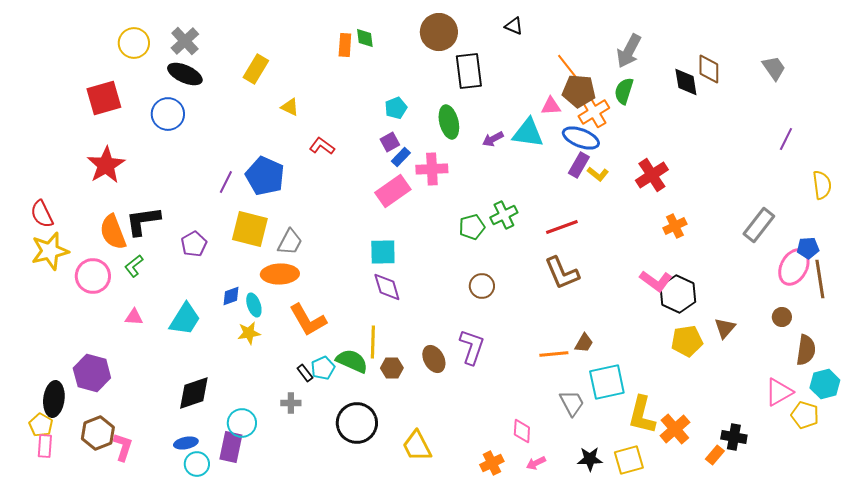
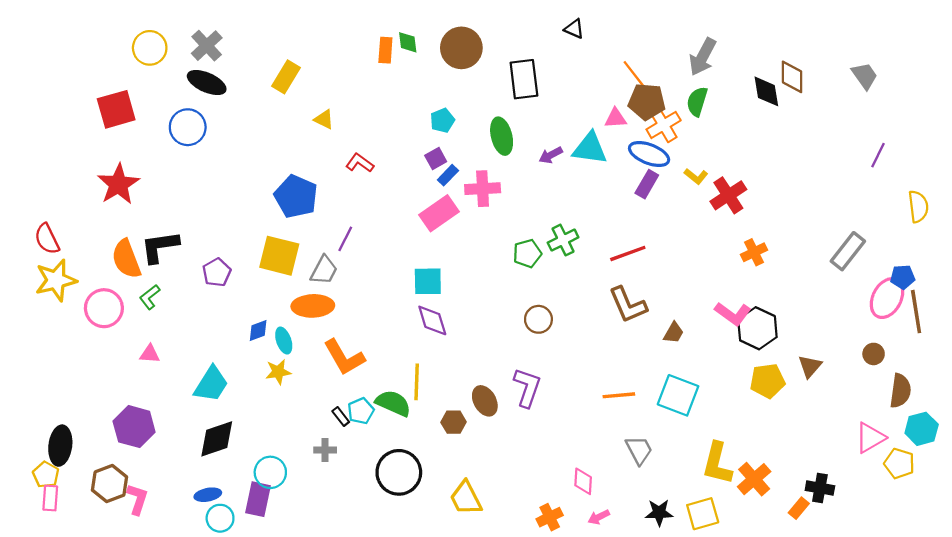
brown circle: (439, 32) -> (461, 48), moved
yellow L-shape: (598, 174) -> (696, 176), moved
purple line: (226, 182) -> (345, 239), moved
cyan trapezoid: (185, 319) -> (211, 384), moved
brown trapezoid: (584, 343) -> (674, 333), moved
brown hexagon: (392, 368) -> (454, 422), moved
purple hexagon: (92, 373) -> (134, 427), moved
cyan square: (607, 382) -> (678, 395), moved, turned 33

